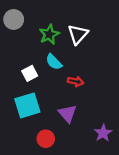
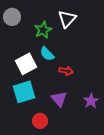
white triangle: (78, 34) -> (67, 19), moved
white square: (30, 73) -> (26, 64), size x1.5
purple star: (103, 133) -> (91, 101), moved

